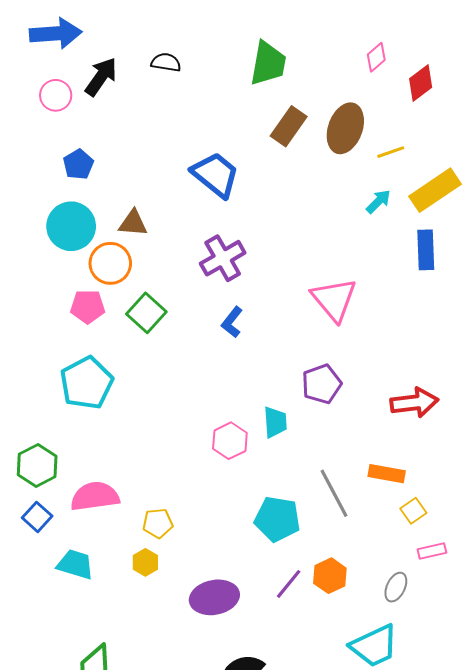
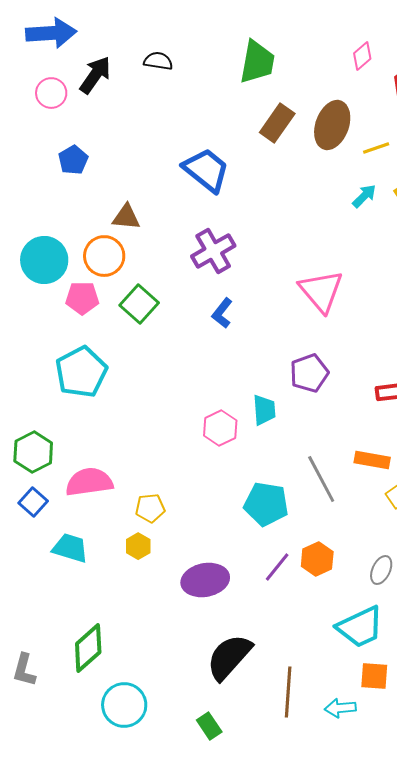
cyan circle: (71, 226) -> (44, 260), moved

